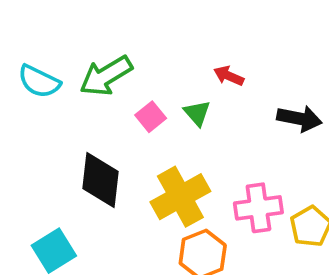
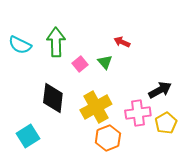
green arrow: (106, 76) -> (56, 42), turned 120
black arrow: (299, 119) -> (160, 90), moved, turned -40

